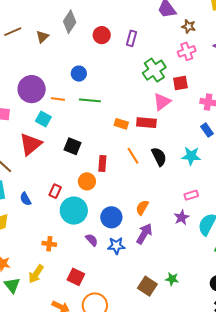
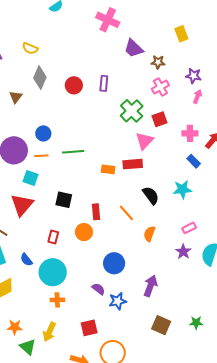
blue circle: (79, 74) -> (43, 133), moved
orange line: (133, 156) -> (126, 213), moved
red rectangle: (55, 191) -> (53, 237), moved
orange semicircle: (142, 208) -> (149, 234), moved
cyan circle: (74, 211) -> (53, 272), moved
purple arrow: (144, 234) -> (150, 286), moved
blue star: (116, 246) -> (118, 301), moved
red square: (76, 277) -> (89, 328), turned -30
green star: (172, 279) -> (196, 323), moved

